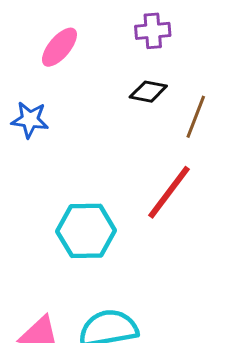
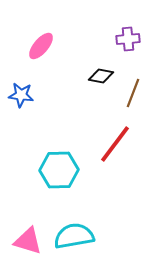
purple cross: (153, 31) -> (128, 39), moved

